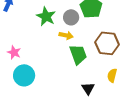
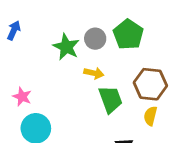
gray circle: (71, 17) -> (95, 39), moved
yellow semicircle: (112, 75) -> (150, 116), moved

